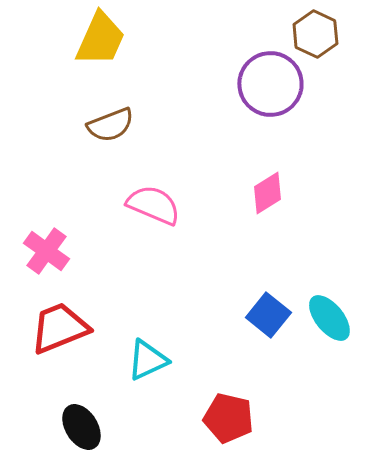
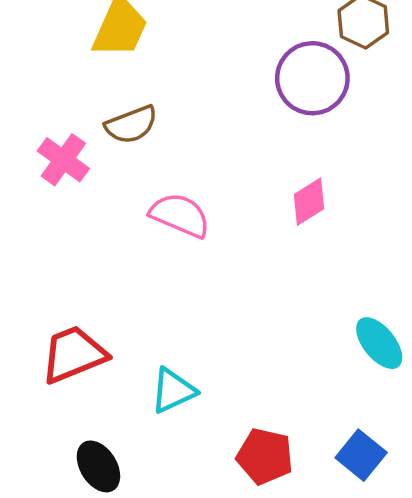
pink cross: (46, 251) -> (63, 160), moved
blue square: (268, 315) -> (361, 455), moved

